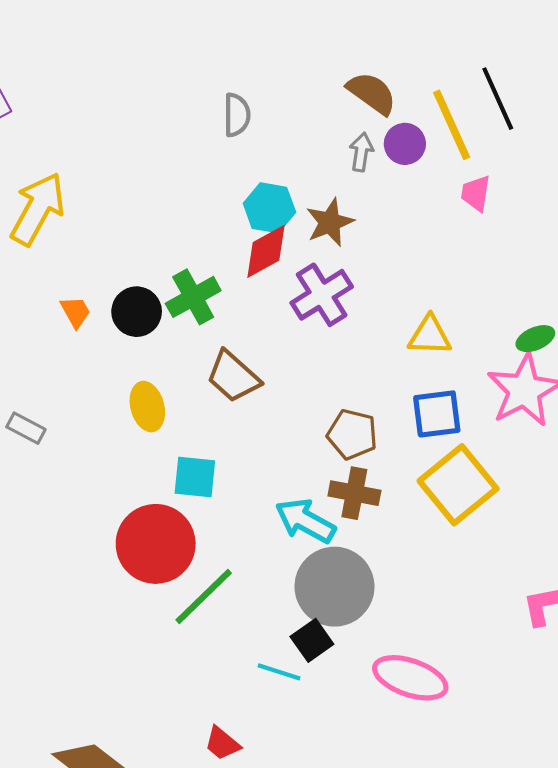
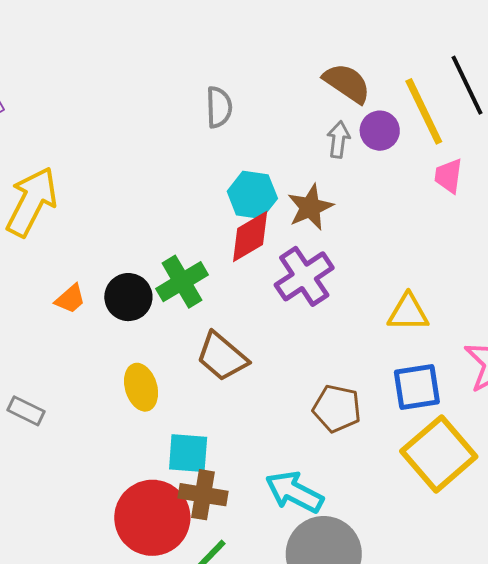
orange trapezoid: (75, 312) -> (70, 299), turned 80
brown cross: (354, 493) -> (203, 495), moved

